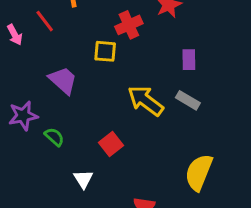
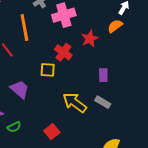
red cross: (129, 25) -> (63, 52), turned -30
green semicircle: (54, 137) -> (14, 127), turned 112

